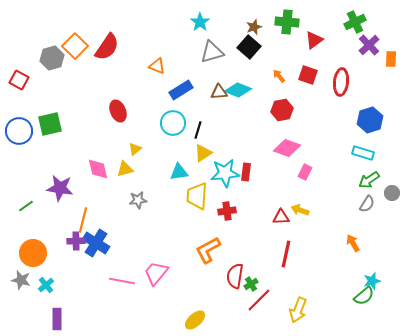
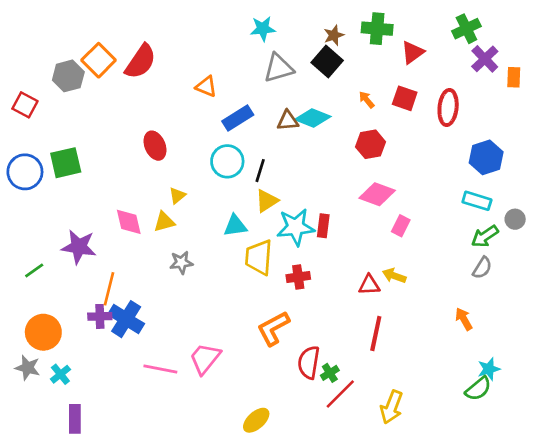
cyan star: (200, 22) -> (263, 29), turned 30
gray circle: (392, 193) -> (515, 219), moved

